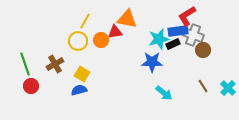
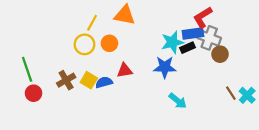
orange triangle: (127, 19) -> (125, 15), moved
red triangle: (115, 32) -> (125, 70), moved
brown cross: (55, 64) -> (66, 80), moved
brown line: (203, 86) -> (231, 93), moved
blue semicircle: (79, 90) -> (104, 82), moved

